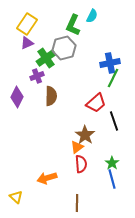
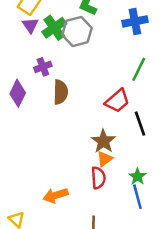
purple triangle: (27, 43) -> (30, 25), turned -40
green cross: (46, 58) -> (54, 28), moved
blue cross: (110, 63) -> (135, 21), moved
orange triangle: (77, 147) -> (105, 159), moved

